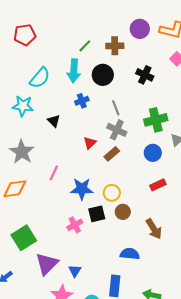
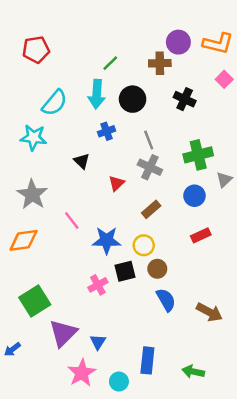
brown cross: (115, 46) -> (160, 63), moved
black triangle: (54, 121) -> (82, 161), moved
brown rectangle: (112, 154) -> (151, 209), moved
pink line: (54, 173) -> (72, 220), turned -63
brown arrow: (154, 229) -> (209, 312), moved, turned -30
blue semicircle: (130, 254) -> (166, 300), moved, turned 54

